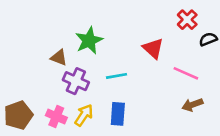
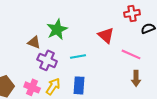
red cross: (187, 20) -> (132, 13), turned 35
brown arrow: (192, 105) -> (136, 78), turned -70

